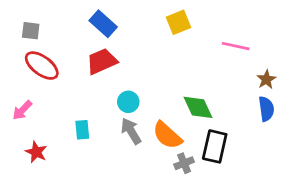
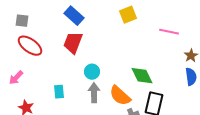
red trapezoid: (102, 61) -> (73, 43), turned -45
gray arrow: (131, 131) -> (94, 93), turned 30

